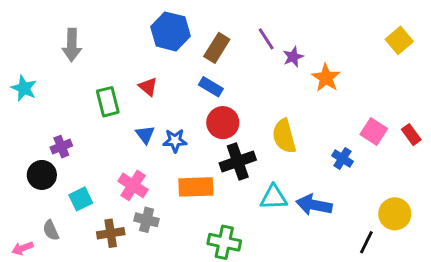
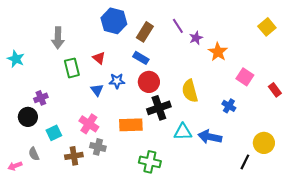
gray arrow: (72, 45) -> (58, 38), moved
pink square: (374, 132) -> (245, 77), moved
blue star: (175, 141) -> (117, 81), moved

